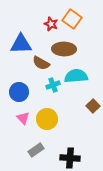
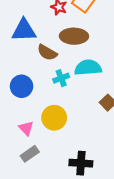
pink triangle: (23, 118) -> (26, 128), moved
gray rectangle: (36, 150) -> (30, 154), moved

